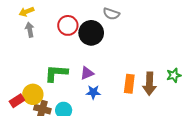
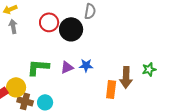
gray semicircle: (111, 14) -> (90, 11), turned -98
orange rectangle: (129, 84) -> (111, 89), moved
blue star: (93, 92) -> (86, 65), moved

